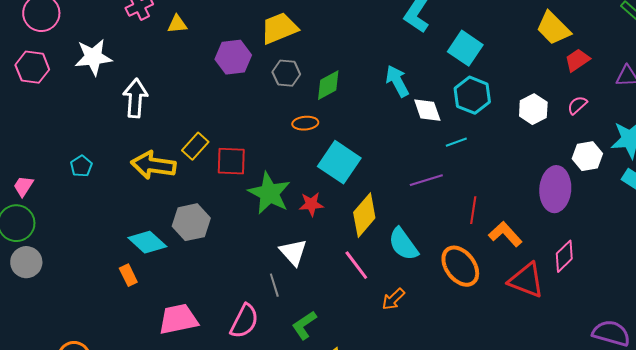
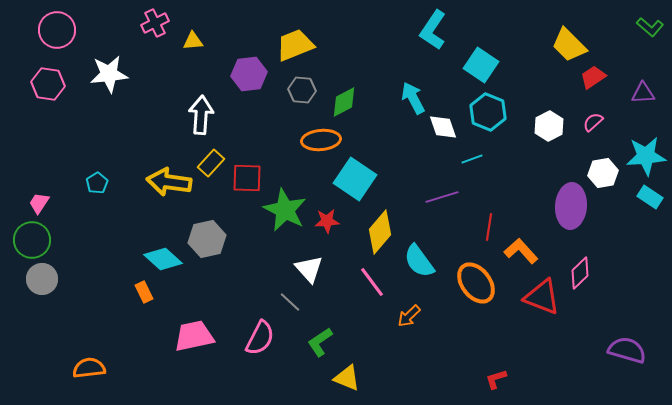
white arrow: (135, 98) -> (201, 115), moved
orange ellipse: (305, 123) -> (321, 140), size x1.5
gray line: (274, 285) -> (290, 302), turned -30

